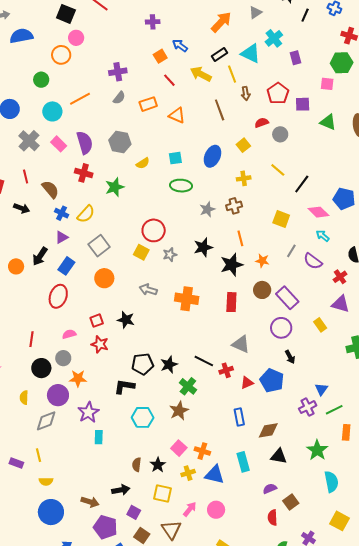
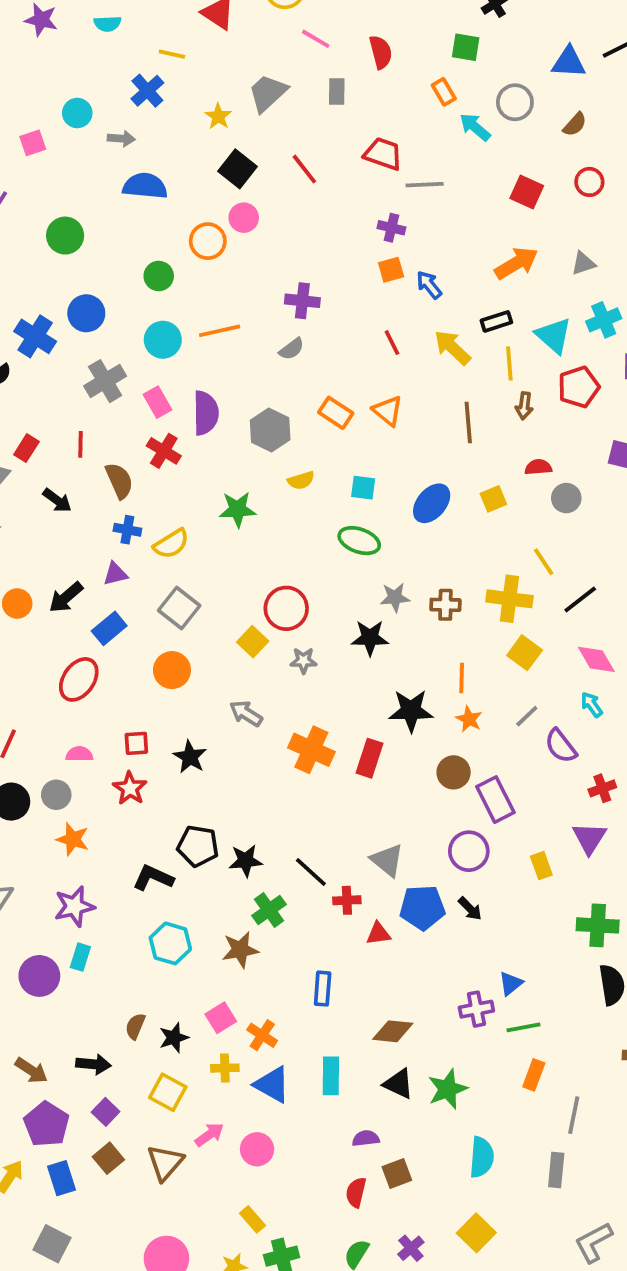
orange square: (160, 56) -> (391, 270), moved
red pentagon: (278, 93) -> (579, 387), moved
orange rectangle: (148, 104) -> (336, 413), moved, turned 36
red cross: (84, 173) -> (164, 451), moved
yellow cross: (244, 178) -> (509, 599), moved, size x1.6
blue cross: (62, 213) -> (127, 530), turned -32
orange line: (240, 238) -> (462, 678), moved
gray square: (99, 246) -> (179, 608), turned -30
black star: (203, 247) -> (370, 638), moved
red rectangle: (231, 302) -> (370, 758), moved
purple triangle: (341, 304) -> (589, 838), turned 30
black arrow: (290, 357) -> (470, 909), turned -32
blue pentagon: (272, 380) -> (422, 907), moved, turned 30
purple circle: (58, 395) -> (39, 976), moved
blue rectangle: (239, 417) -> (323, 989), moved
green star: (317, 450) -> (448, 1089), moved

